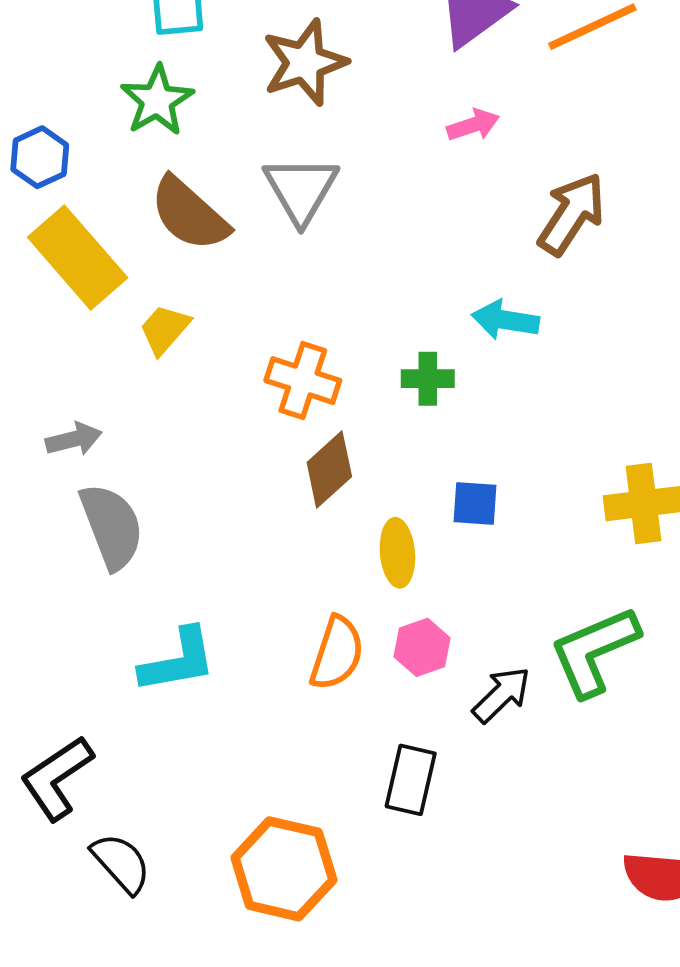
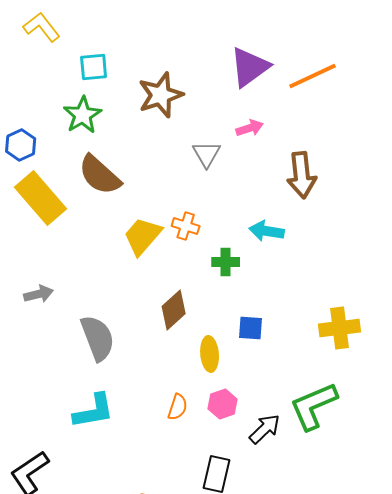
gray triangle: (301, 189) -> (207, 154), moved, size x0.7
brown arrow: (572, 214) -> (302, 175), turned 141
yellow trapezoid: (165, 329) -> (143, 236), moved, size x1.4
orange cross: (303, 381) -> (186, 226), moved, size x0.7
gray semicircle: (112, 526) -> (98, 338), moved
orange semicircle: (337, 653) -> (178, 407), size x0.7

